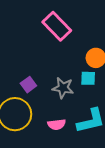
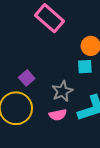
gray star: (63, 88) -> (62, 91), moved, turned -30

